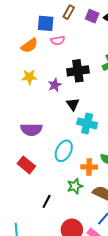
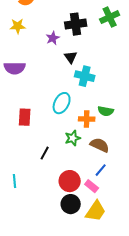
yellow star: (29, 77) -> (18, 26), moved
purple semicircle: (31, 130) -> (15, 68), moved
red rectangle: (26, 165) -> (25, 117), turned 54

